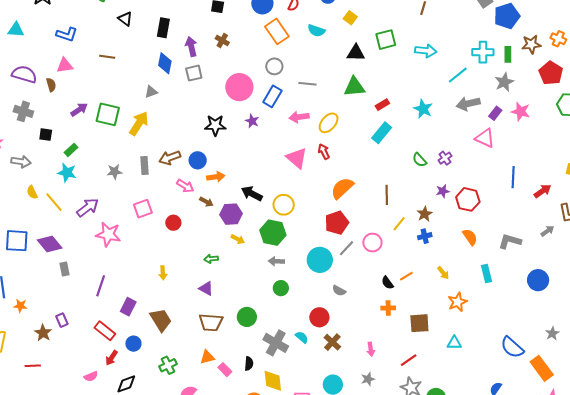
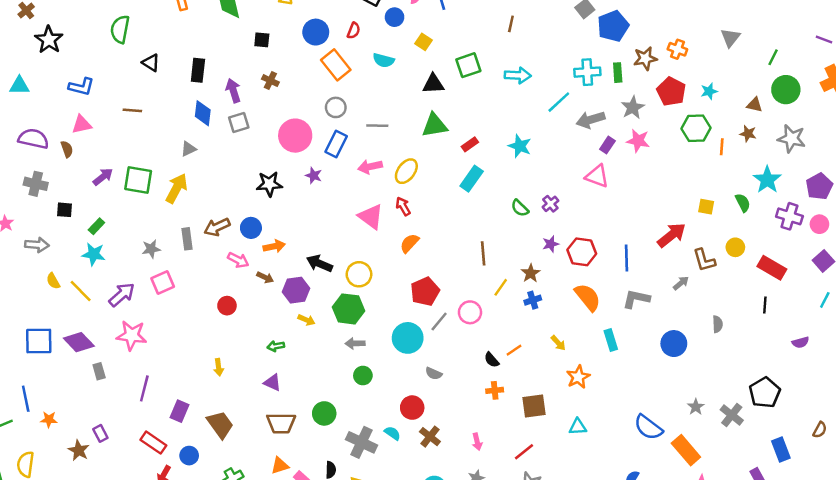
gray star: (504, 82) -> (633, 108), moved
gray arrow: (468, 104) -> (591, 120), moved
blue line: (513, 177) -> (626, 258), moved
orange semicircle: (342, 188) -> (409, 243), moved, size x0.7
red arrow: (543, 191) -> (672, 235), size x1.4
pink square: (143, 209) -> (163, 282), moved
pink star: (108, 234) -> (132, 335), moved
orange semicircle: (470, 237) -> (588, 297), size x1.4

